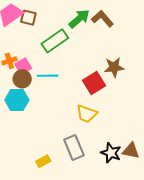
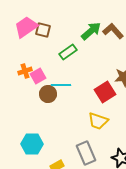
green rectangle: (55, 41) -> (68, 52), size x0.7
brown circle: (22, 79) -> (48, 94), moved
cyan hexagon: (17, 100) -> (32, 144), moved

